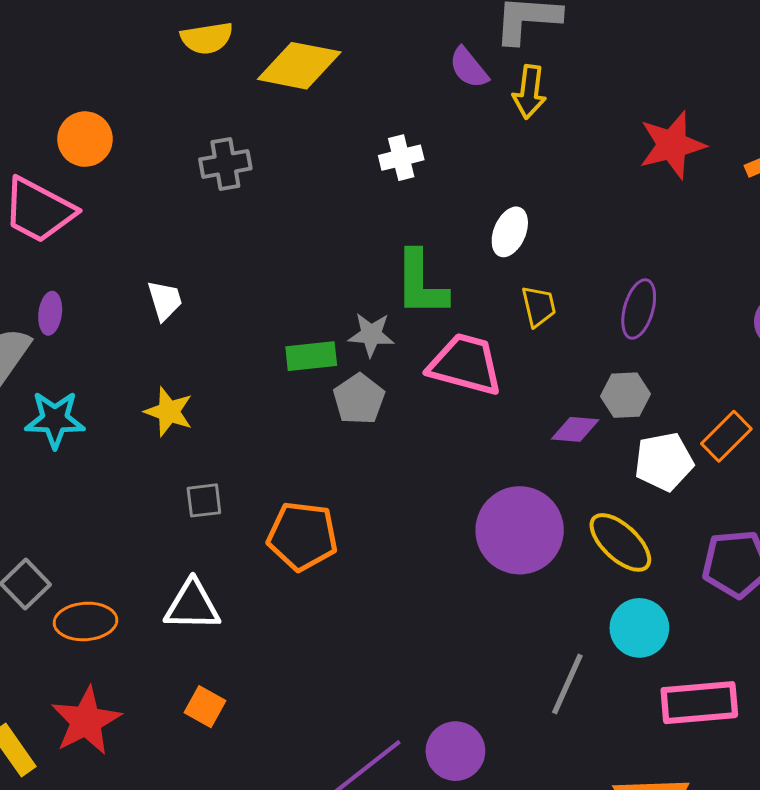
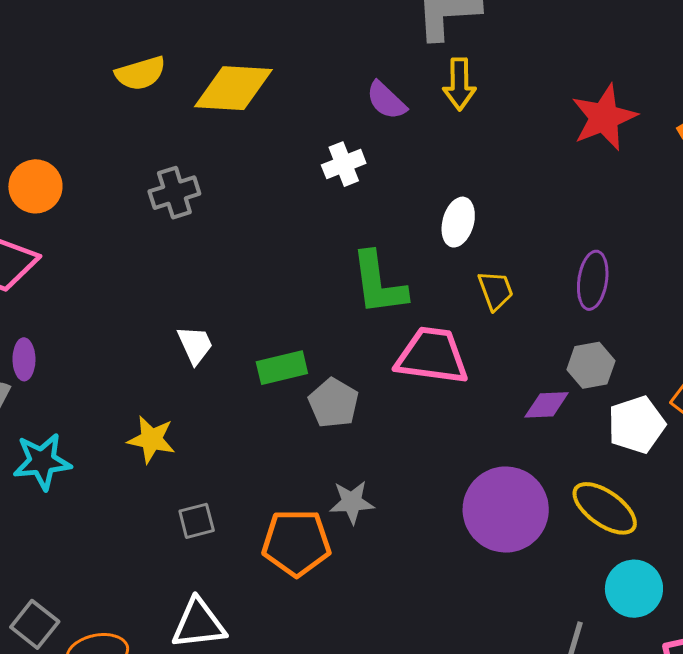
purple semicircle: (469, 68) -> (386, 100), moved
white trapezoid: (165, 300) -> (195, 345), moved
gray star: (371, 335) -> (352, 502), moved

